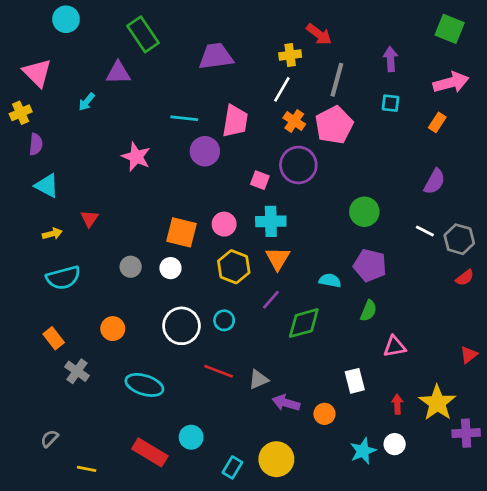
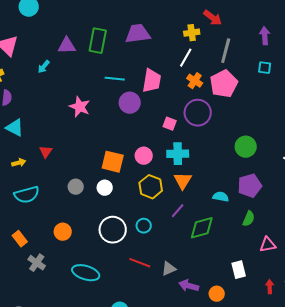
green rectangle: (143, 34) -> (98, 41), moved, turned 45
purple pentagon: (370, 265) -> (250, 186), turned -30

